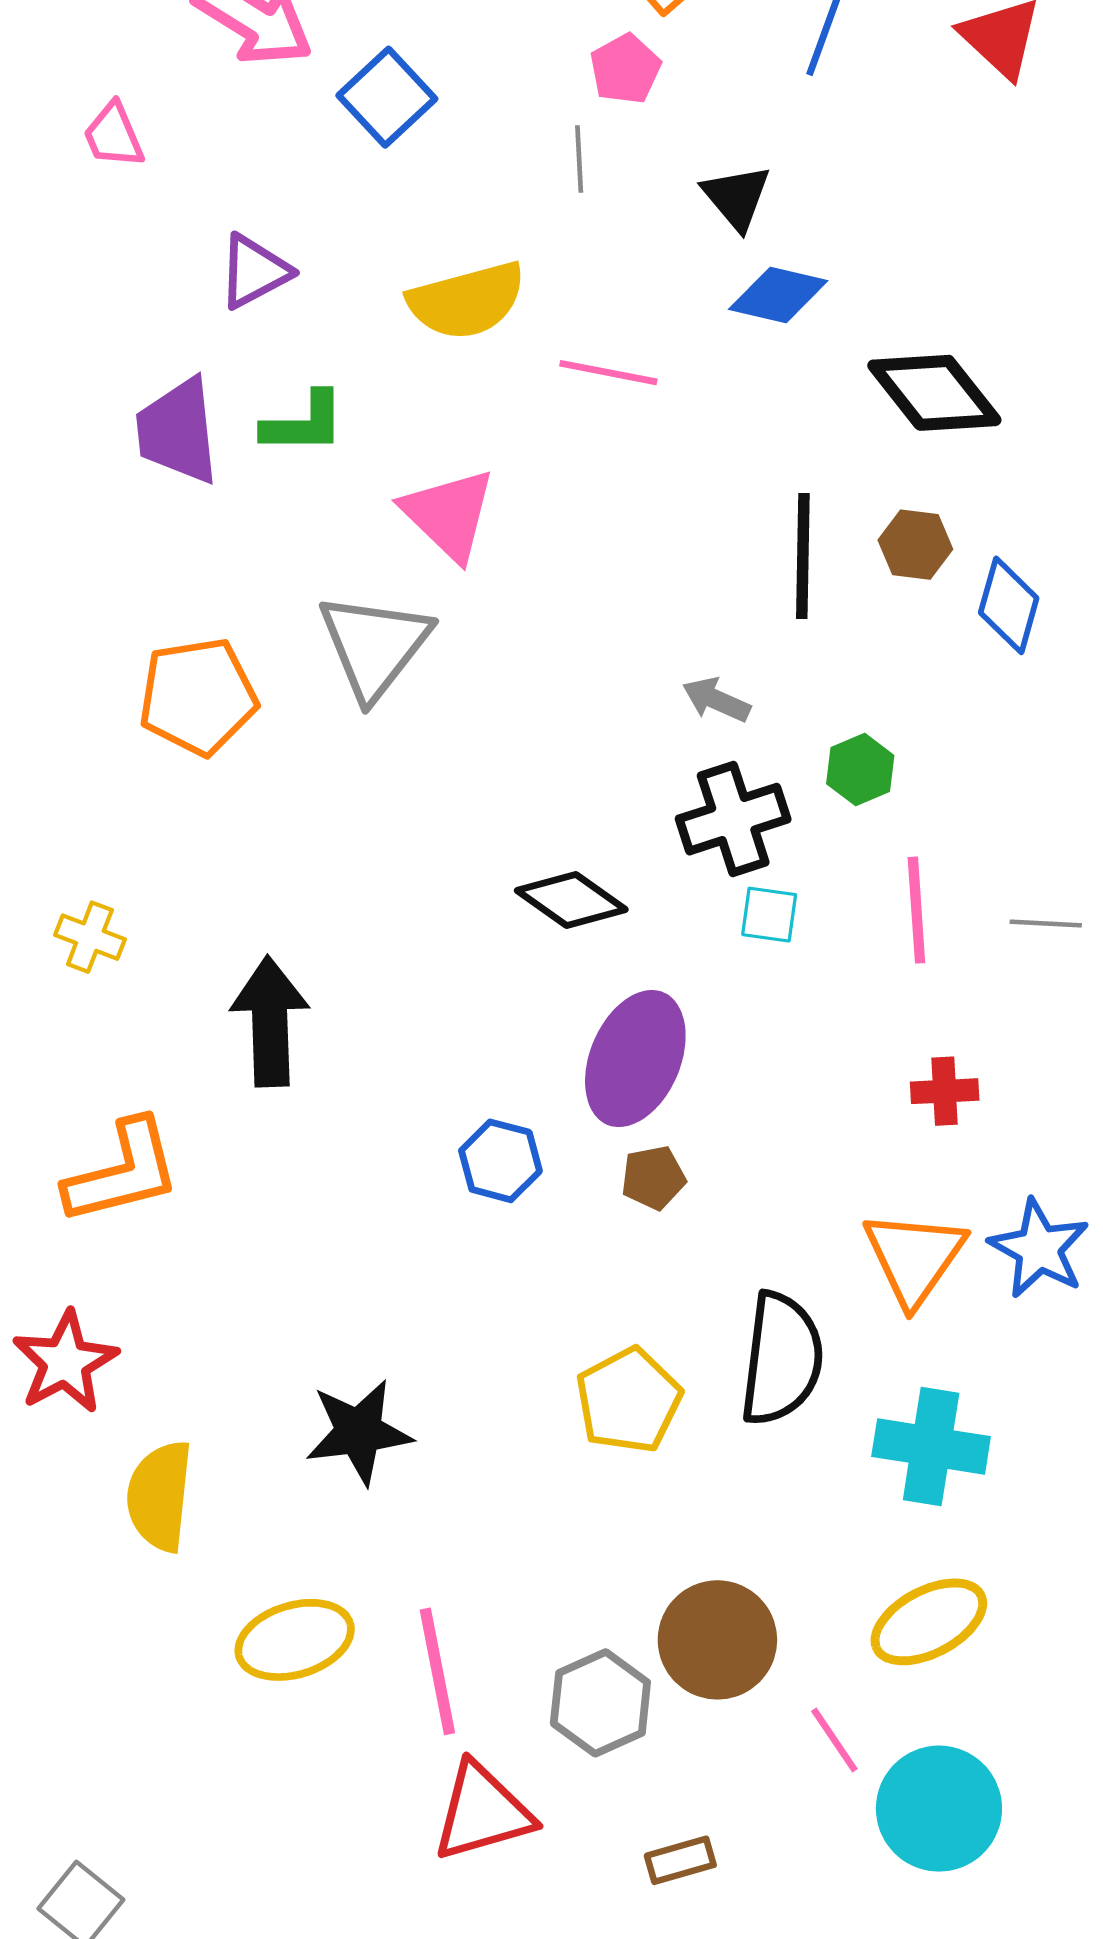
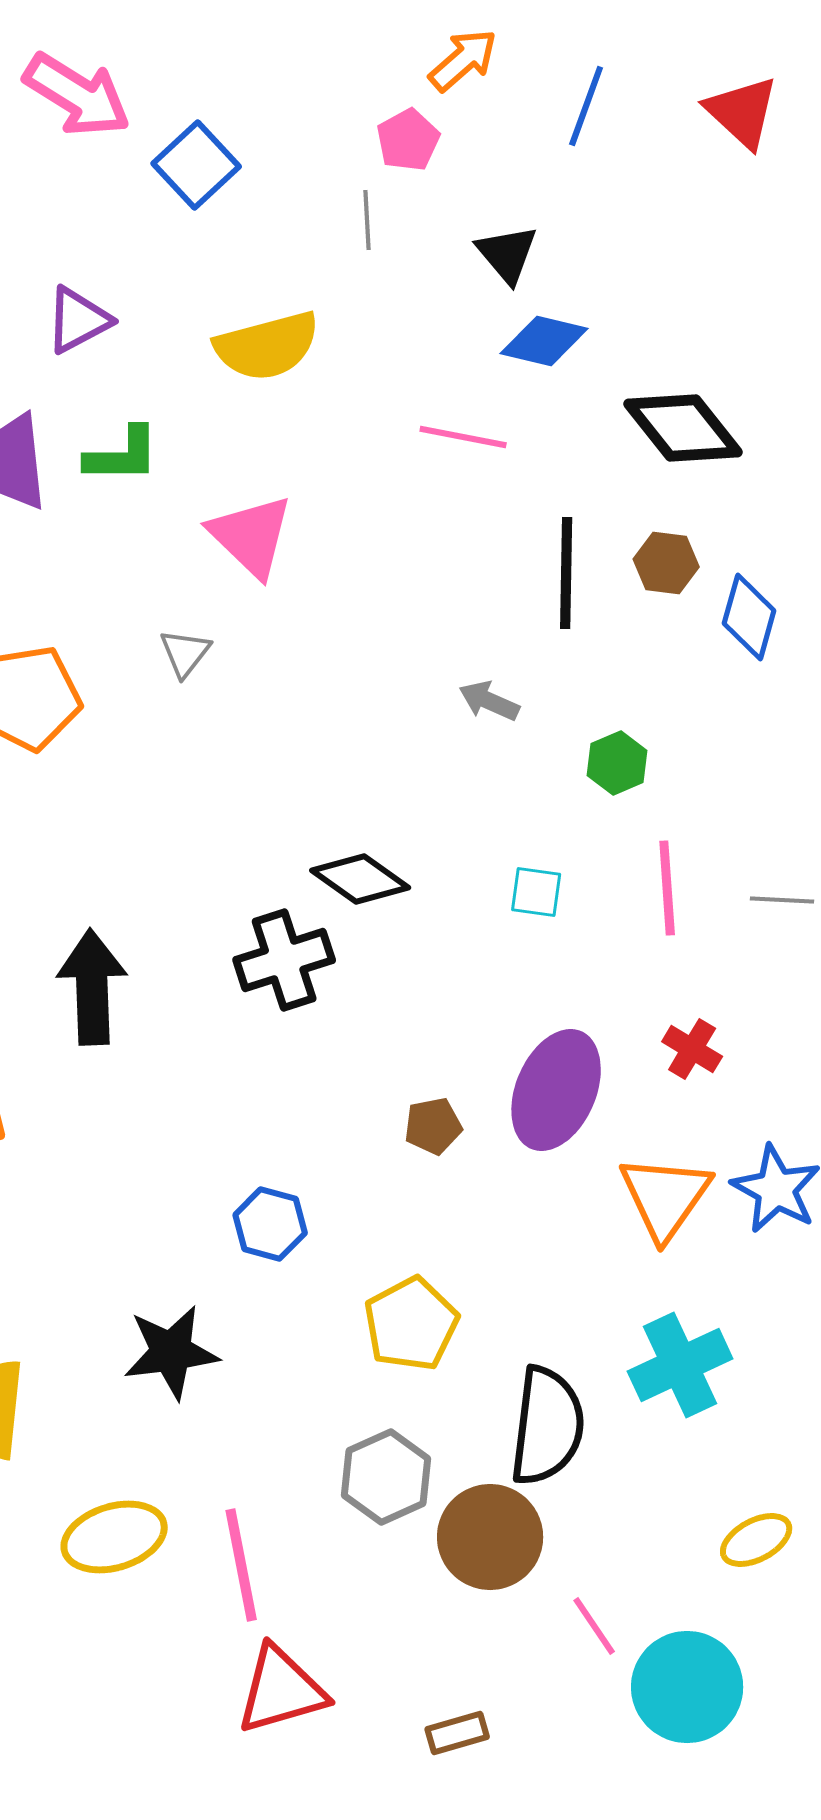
pink line: (608, 373) -> (463, 437), moved
gray triangle: (374, 646) -> (185, 653), size x0.5
black cross: (733, 819) -> (284, 960), moved
purple ellipse: (635, 1059) -> (556, 1090), moved
red cross: (945, 1091) -> (692, 1049), turned 34
blue hexagon: (500, 1161) -> (270, 1224), moved
black semicircle: (782, 1359) -> (547, 1426), moved
cyan cross: (931, 1446) -> (680, 1365), turned -34
yellow ellipse: (929, 1622) -> (756, 1540), moved, size x0.7
gray hexagon: (600, 1703) -> (386, 1477), moved

